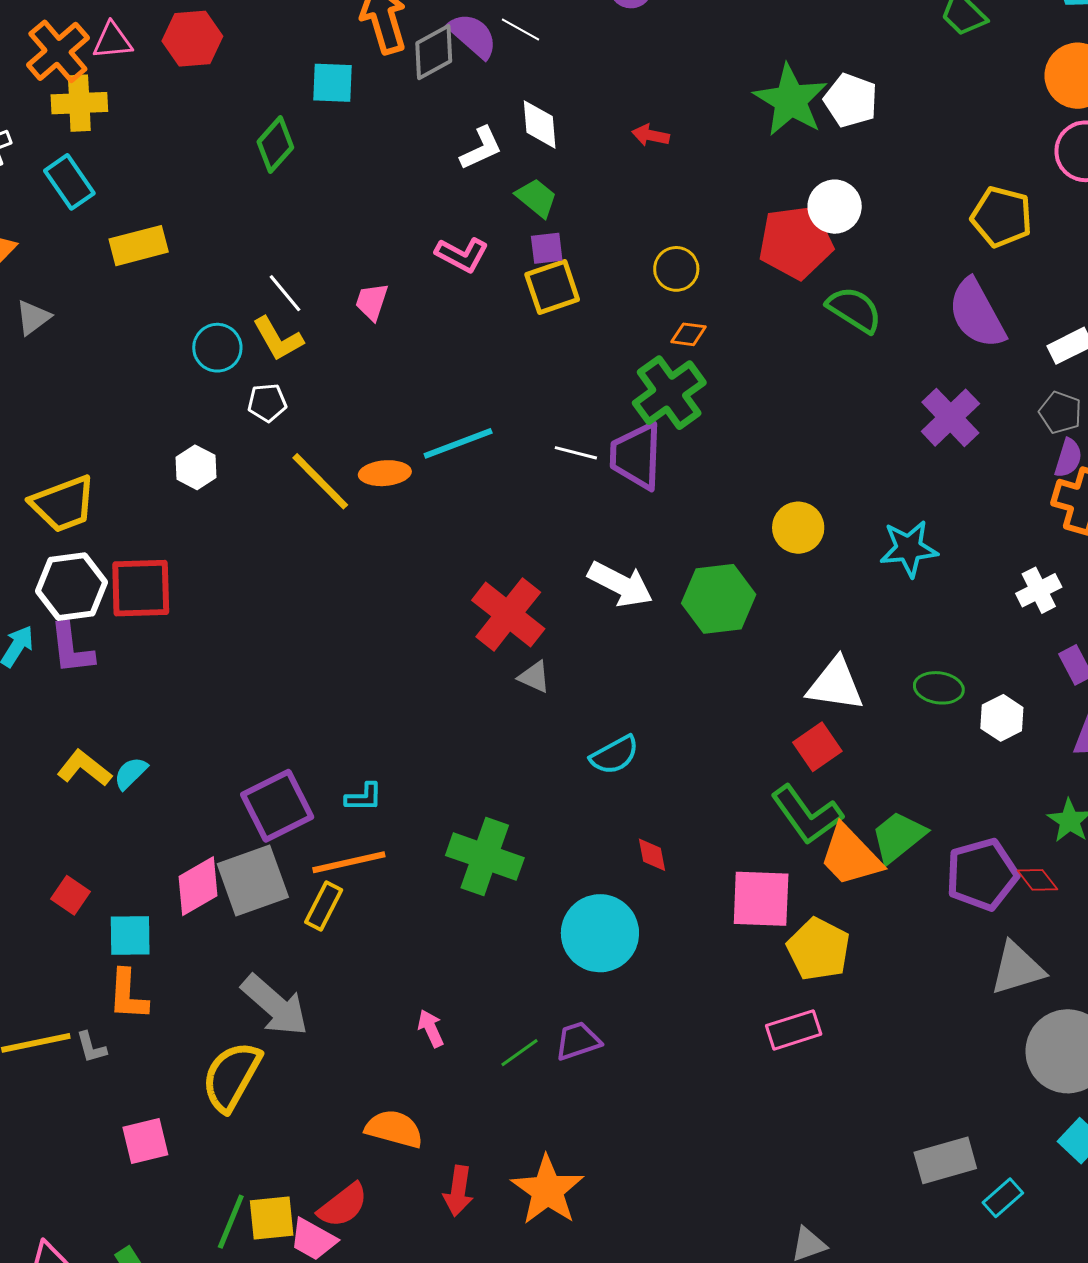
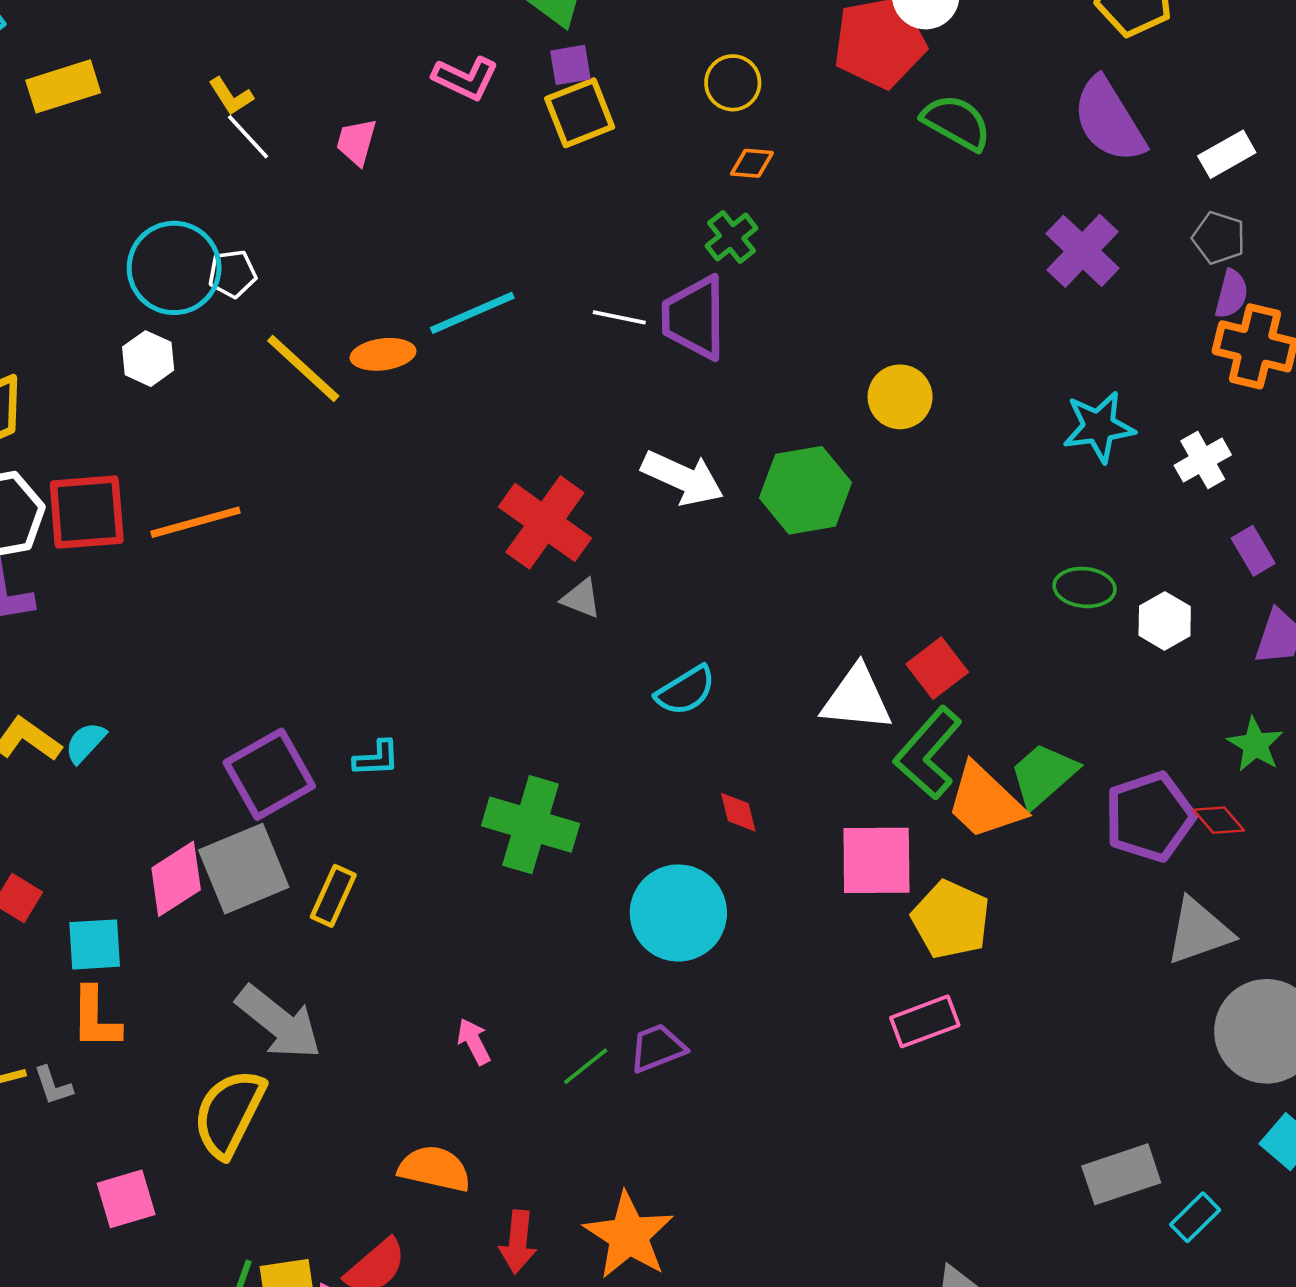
yellow L-shape: (278, 339) -> (231, 96), moved, size x0.7
cyan circle: (217, 348) -> (174, 268), moved, size x1.5
green cross: (669, 393) -> (732, 237), size x0.6
cyan star: (909, 548) -> (1099, 427), moved
white triangle: (835, 685) -> (857, 699), moved
green L-shape: (807, 815) -> (928, 753), turned 80
orange line: (349, 862) -> (196, 522), moved

